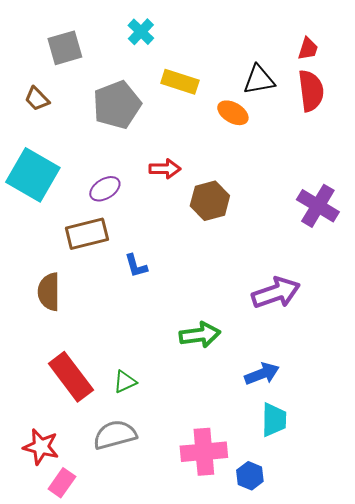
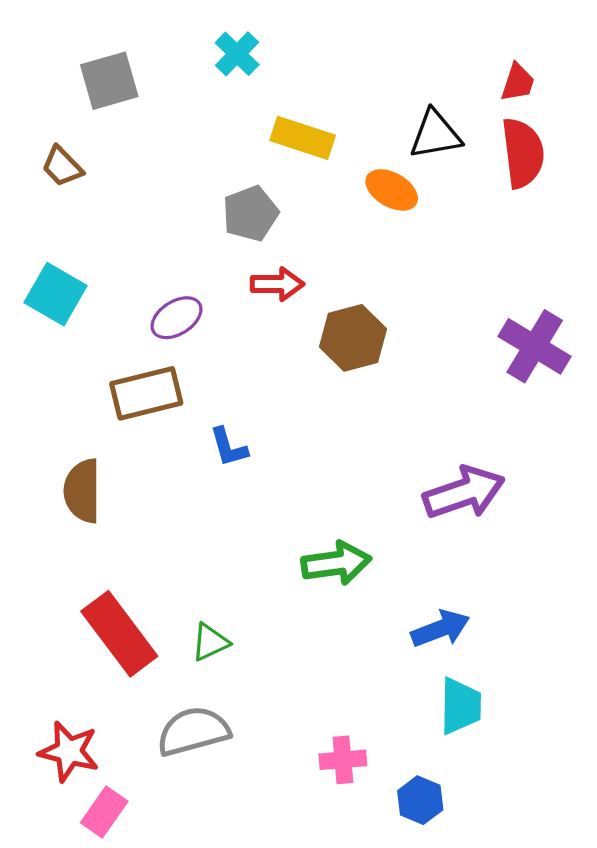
gray pentagon: (117, 105) -> (250, 213), moved, size x0.7
cyan square: (33, 175) -> (55, 294), size x0.7
pink cross: (204, 452) -> (343, 760), size x0.6

